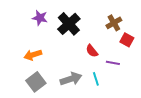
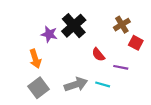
purple star: (40, 18) -> (49, 34), moved
orange arrow: (33, 55) -> (35, 59), turned -90
cyan line: (96, 79) -> (103, 84), turned -56

